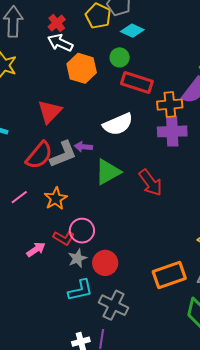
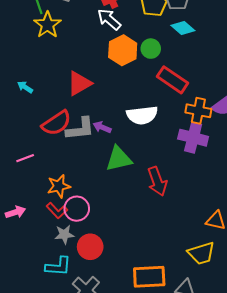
green circle: (120, 57) -> (151, 49), moved
orange star: (56, 199) -> (59, 186), moved
pink arrow: (36, 249) -> (15, 212), moved

